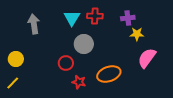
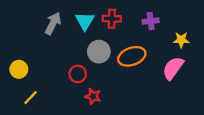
gray arrow: (34, 24) -> (53, 23), moved, turned 36
yellow star: (137, 34) -> (181, 40), moved
orange ellipse: (109, 74) -> (132, 56), moved
yellow line: (13, 83) -> (31, 98), moved

